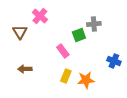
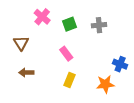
brown triangle: (20, 32) -> (21, 43), moved
green square: (79, 35) -> (70, 24), moved
orange star: (86, 80) -> (105, 84), moved

